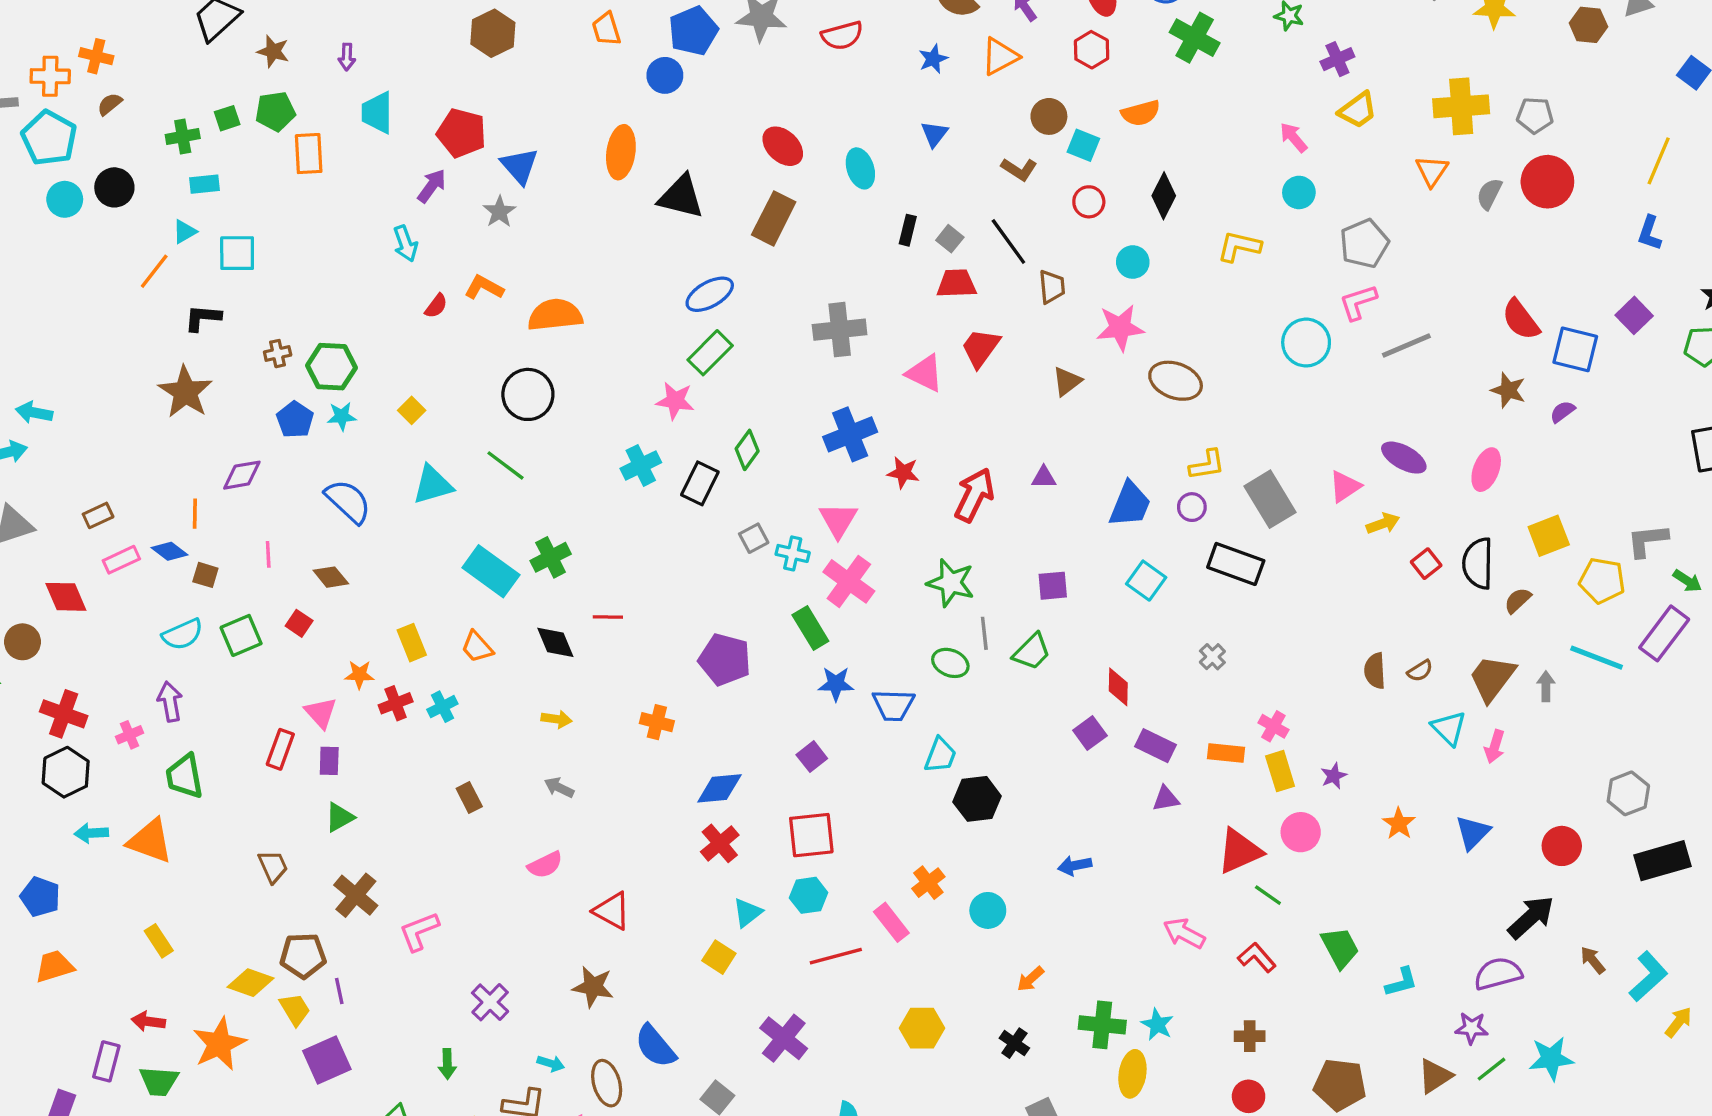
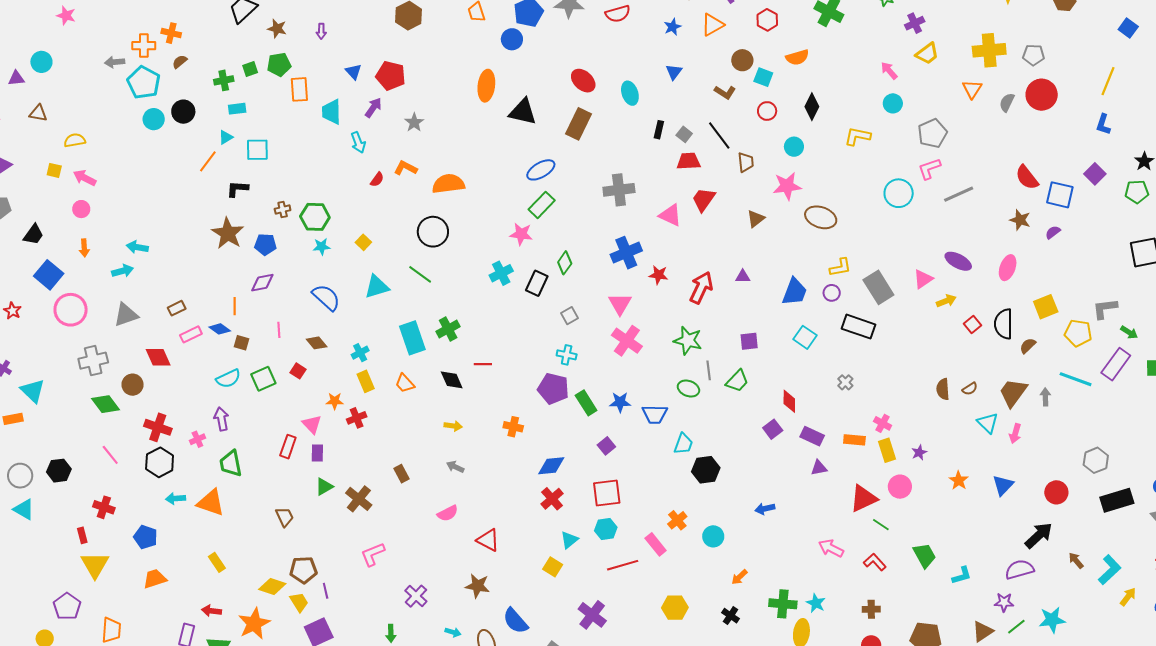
cyan trapezoid: (377, 113) -> (331, 112), moved
blue triangle: (520, 166) -> (353, 72), moved, size x0.7
blue pentagon: (295, 420) -> (265, 244), moved, turned -30
cyan cross: (793, 553) -> (567, 355), moved
cyan rectangle: (491, 571) -> (412, 338), turned 36
green rectangle: (810, 628) -> (586, 403), moved
cyan cross: (442, 707) -> (360, 353), moved
brown cross: (356, 895) -> (359, 499), moved

